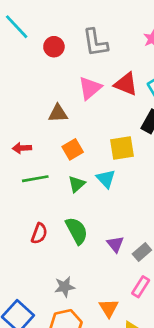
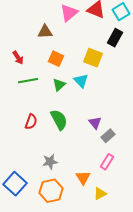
red arrow: (22, 148) -> (18, 58), turned -120
yellow square: (122, 148) -> (93, 58), turned 30
orange square: (73, 149) -> (56, 59), turned -35
purple triangle: (115, 244) -> (95, 123), moved

